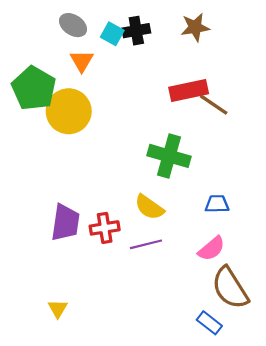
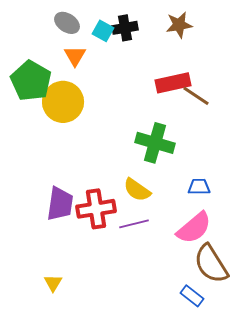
red cross: (105, 228) -> (96, 209), size x1.4
pink semicircle: (212, 249) -> (194, 228), size x1.4

